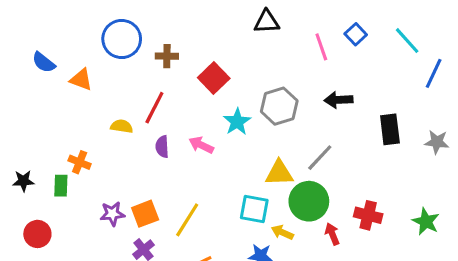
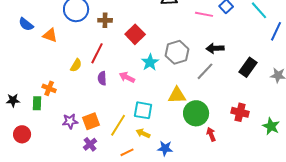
pink line: (321, 47) -> (204, 14), turned -60
yellow semicircle: (122, 126) -> (76, 65), turned 112
black rectangle: (390, 129) -> (248, 67), turned 42
gray line: (320, 158) -> (205, 71), moved
cyan square: (254, 209) -> (143, 110), moved
red cross: (368, 215) -> (240, 112), moved
yellow arrow: (282, 232) -> (143, 133), moved

